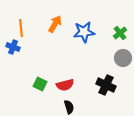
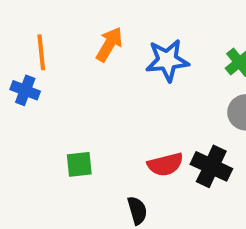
green square: (40, 84) -> (79, 164), turned -32
red semicircle: (65, 85) -> (165, 164), moved

